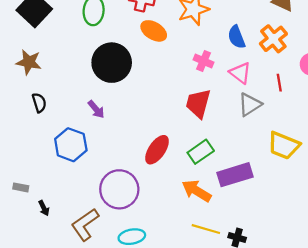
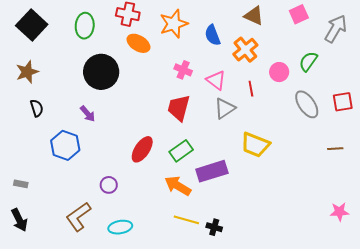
blue semicircle: (236, 37) -> (213, 35), moved
brown star: (29, 62) -> (27, 72), turned -30
purple circle: (119, 189) -> (109, 185), size x0.5
black arrow: (44, 208) -> (19, 220), moved, size x1.6

